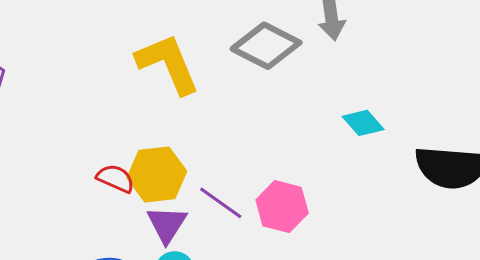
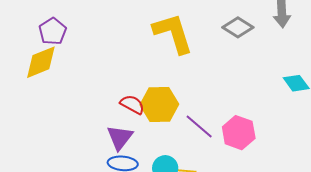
gray diamond: (266, 46) -> (238, 27), size x0.7
purple triangle: (167, 224) -> (120, 138), moved

